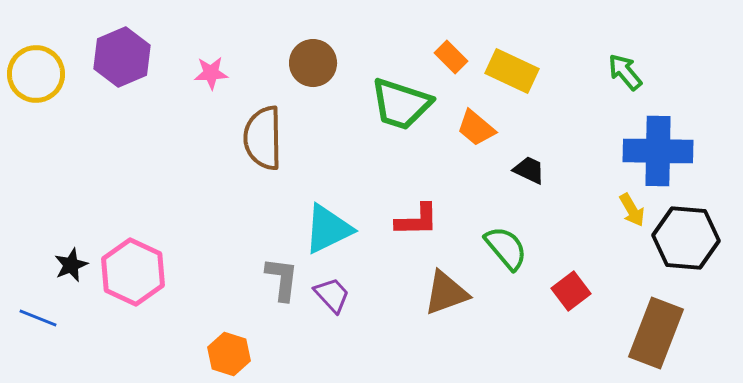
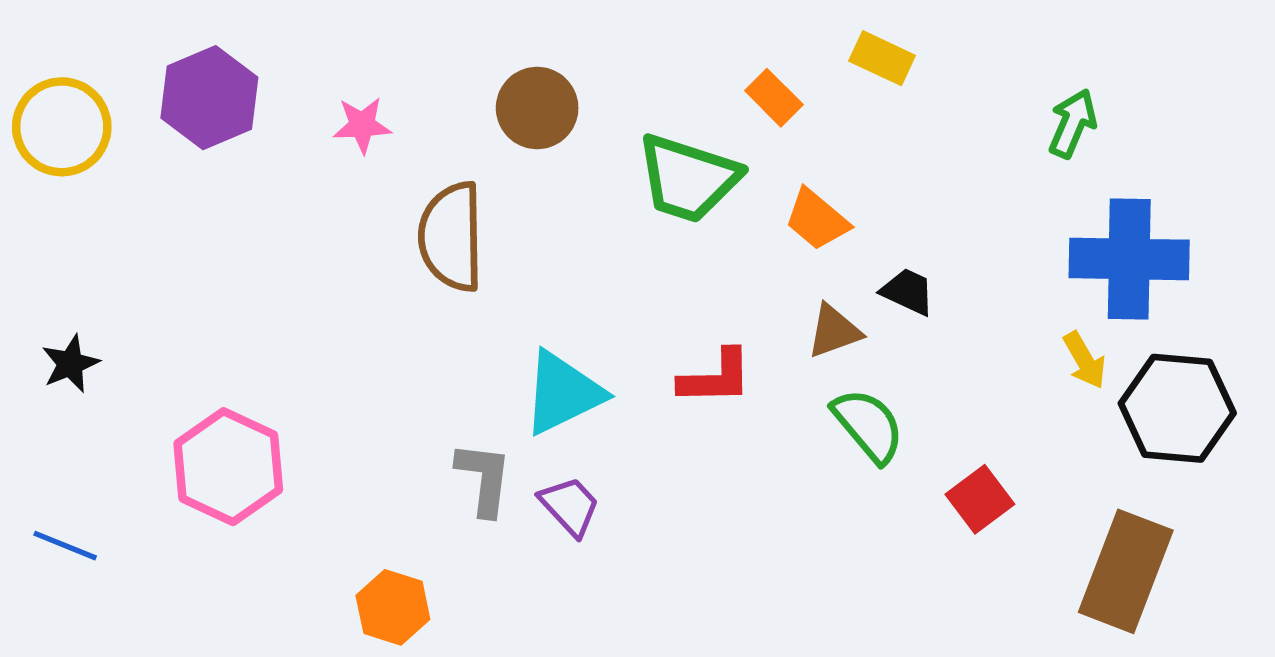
yellow rectangle: (512, 71) -> (882, 58), moved, size x0.7
green arrow: (625, 72) -> (1073, 123), turned 63
black star: (71, 265) -> (70, 364), moved
brown triangle: (446, 293) -> (834, 331), moved, size x0.7

